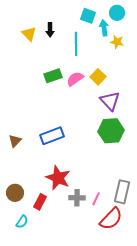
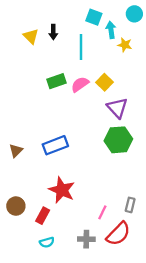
cyan circle: (117, 13) -> (134, 14), moved
gray rectangle: (122, 192) -> (130, 205), size x0.6
gray cross: (77, 198) -> (86, 239), moved
cyan semicircle: (22, 222) -> (47, 242), moved, turned 40

